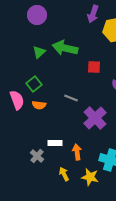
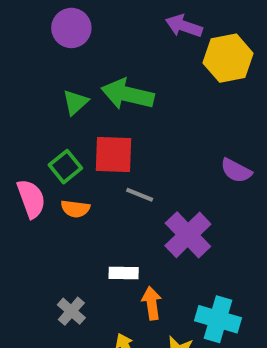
purple arrow: (93, 14) -> (184, 26), turned 90
red square: (94, 67) -> (114, 155), moved, size x1.5
white rectangle: (55, 143) -> (124, 273), moved

